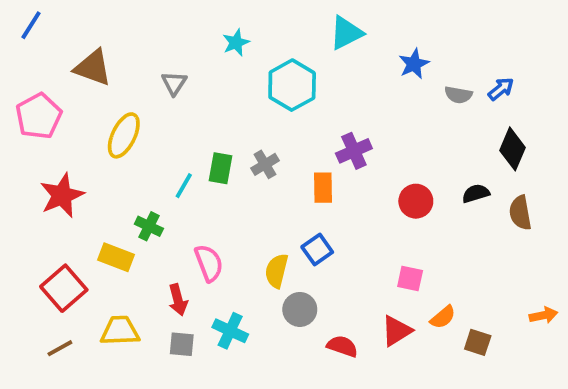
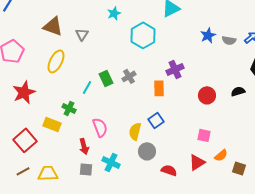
blue star: (414, 64) -> (208, 35), moved
brown triangle: (93, 68) -> (53, 26), moved
green rectangle: (220, 168) -> (106, 78), turned -35
yellow trapezoid: (120, 331) -> (48, 173), moved

